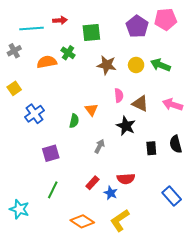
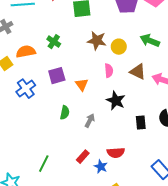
green cross: (68, 53) -> (54, 42), moved
orange semicircle: (47, 62) -> (26, 52), moved
yellow circle: (136, 65) -> (119, 47), moved
brown triangle: (140, 104) -> (138, 72), moved
green semicircle: (74, 121) -> (65, 113), moved
purple square: (51, 153) -> (57, 76), moved

